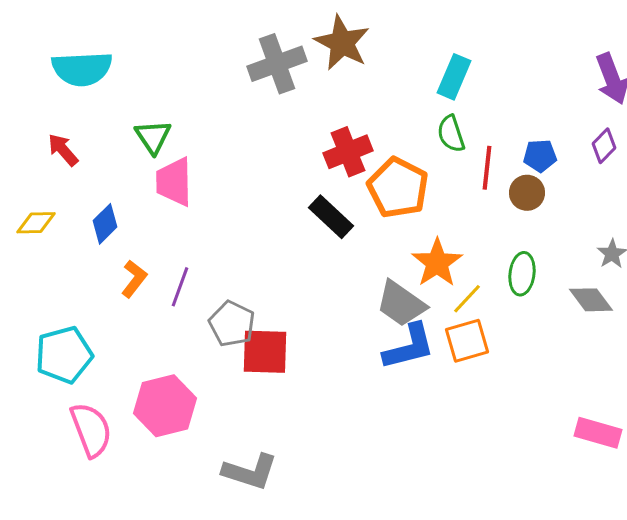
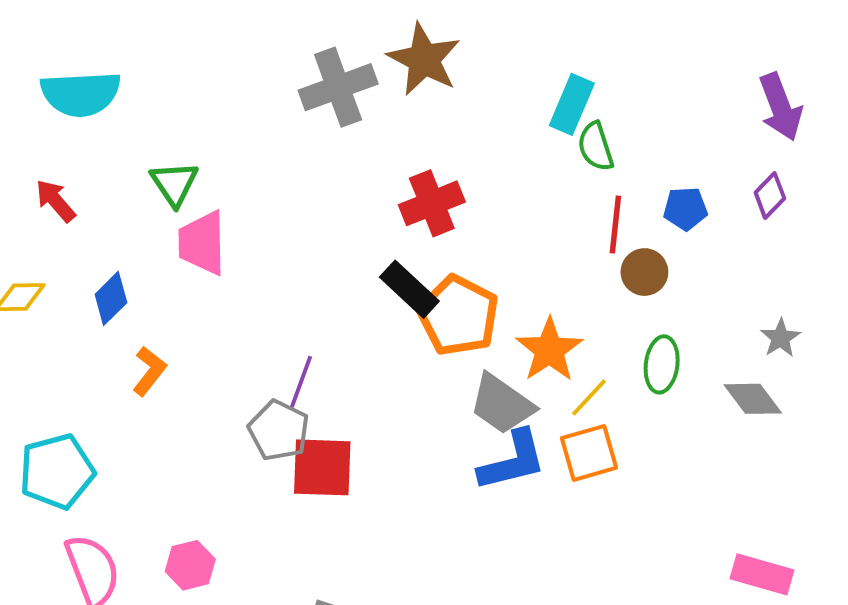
green semicircle: (451, 134) -> (596, 147), moved
orange pentagon: (398, 188) -> (458, 316), moved
brown circle: (527, 193) -> (644, 272), moved
purple line: (180, 287) -> (301, 382), moved
pink hexagon: (165, 406) -> (190, 565), moved, size x0.6

